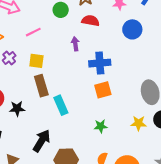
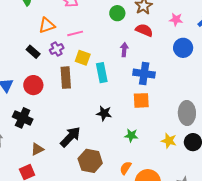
pink line: (33, 32) -> (75, 33), moved
brown rectangle: (41, 86) -> (66, 78), moved
cyan rectangle: (61, 105) -> (102, 73), moved
black star: (17, 109) -> (104, 113), moved

